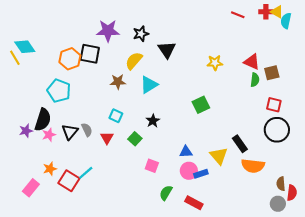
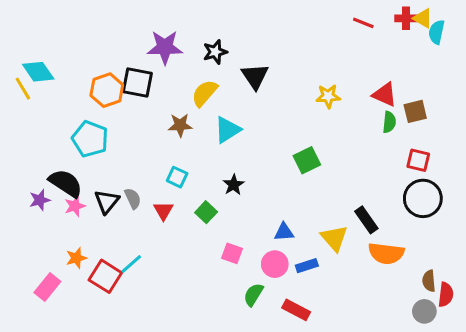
black semicircle: (43, 120) -> (66, 183), turned -75
pink circle: (189, 171) -> (275, 264), moved

